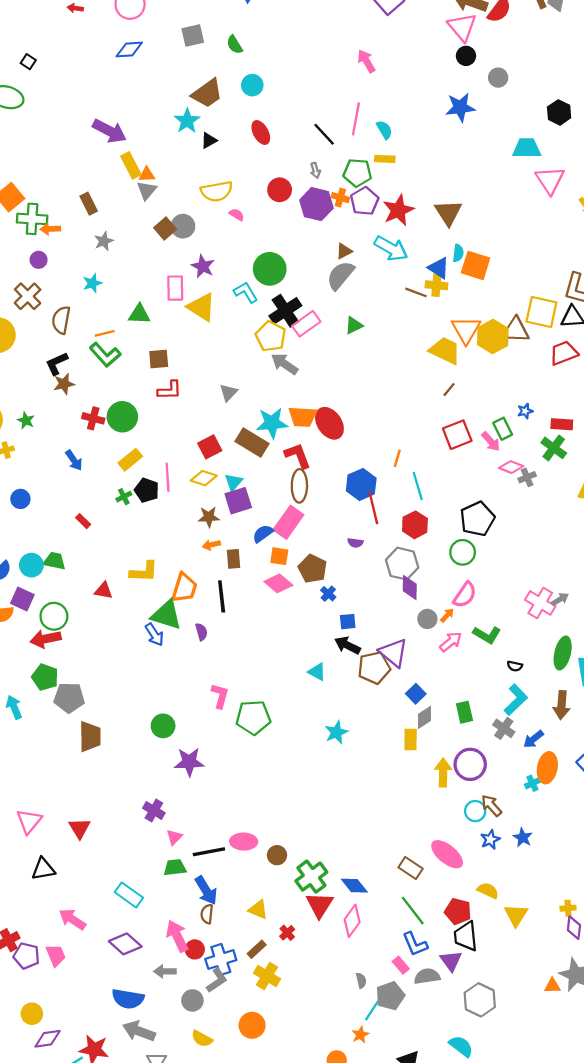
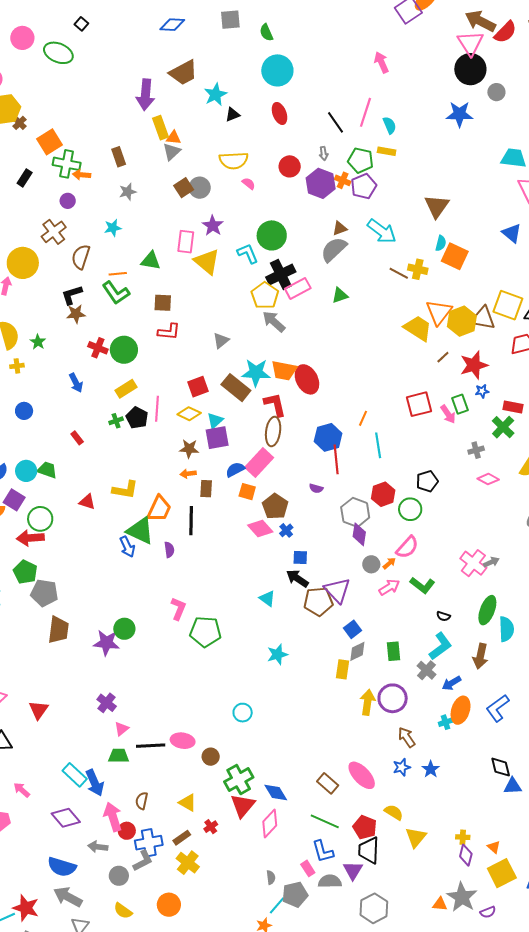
black circle: (466, 56) -> (470, 69), size x1.8
cyan circle: (252, 85) -> (277, 70), size x1.6
brown trapezoid: (207, 93) -> (183, 73), moved
purple arrow: (110, 131) -> (145, 95), turned 60
red star: (398, 210) -> (474, 365), moved
blue triangle: (439, 268) -> (512, 233), moved
brown line: (449, 390) -> (443, 357), moved
pink diamond: (511, 467) -> (488, 479), moved
black pentagon: (477, 519) -> (427, 481), size x0.7
red hexagon: (415, 525) -> (383, 494), moved
pink diamond: (278, 583) -> (260, 529), moved
purple star: (189, 762) -> (106, 643), moved
cyan circle: (475, 811) -> (243, 713), moved
blue arrow: (206, 890) -> (95, 783), moved
green line: (413, 911) -> (325, 821), turned -36
pink arrow: (72, 919) -> (22, 790), size x0.7

